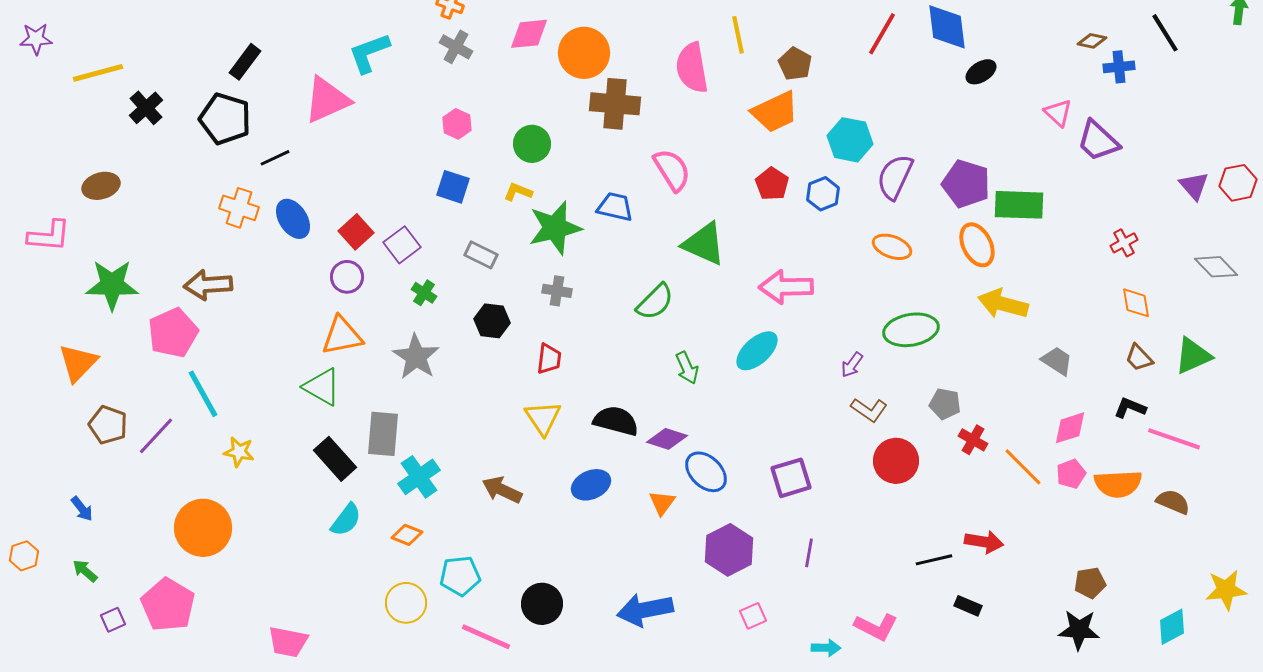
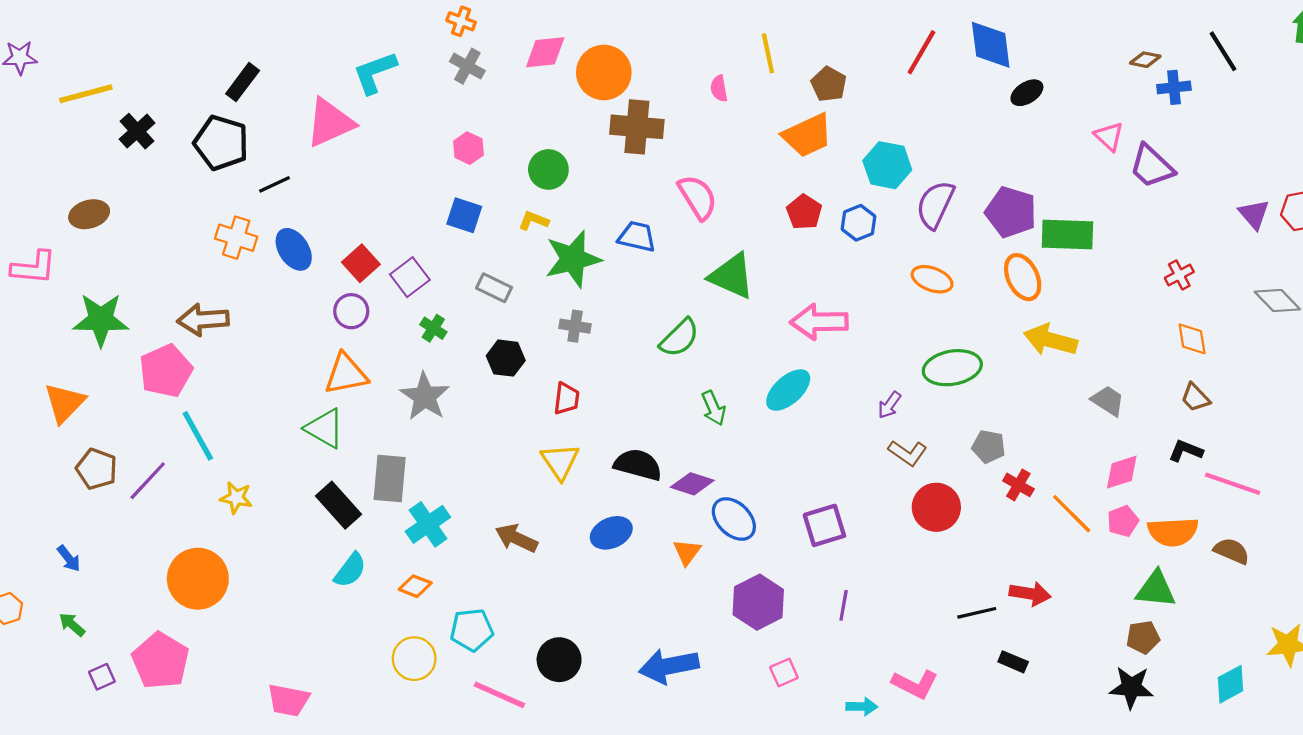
pink semicircle: (692, 68) -> (719, 88), size x0.5
green triangle: (1193, 356) -> (1156, 589), moved, turned 30

